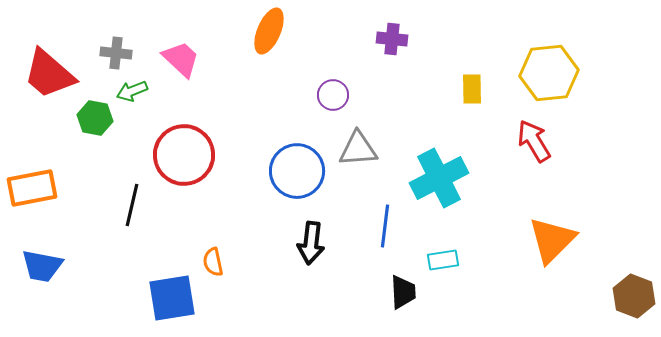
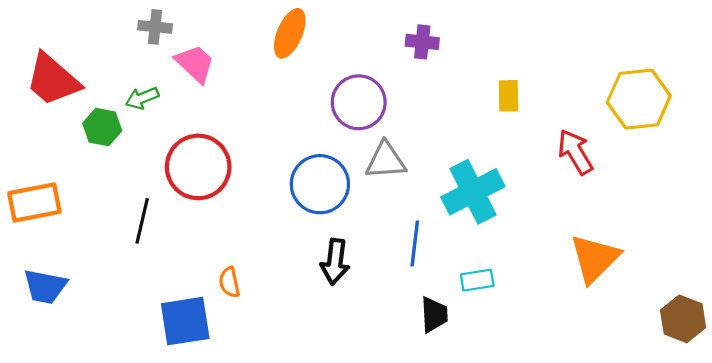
gray cross: (116, 53) -> (155, 27), moved
yellow hexagon: (549, 73) -> (639, 99), moved
purple circle: (333, 95) -> (359, 102), size x1.6

